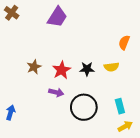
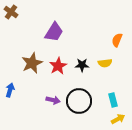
purple trapezoid: (57, 17) -> (54, 32), moved
brown star: (34, 67) -> (32, 63), size x1.5
purple arrow: (56, 92) -> (53, 100), moved
blue arrow: (11, 113) -> (10, 90), moved

